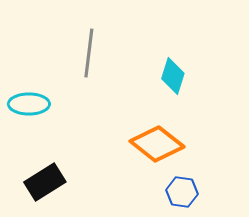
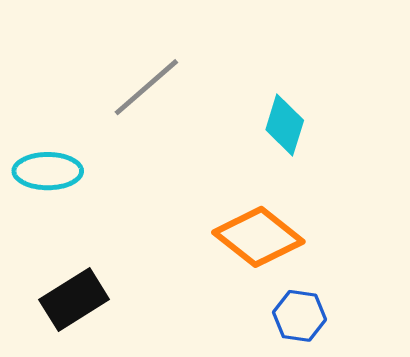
gray line: (89, 53) -> (146, 87), turned 42

